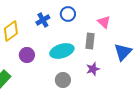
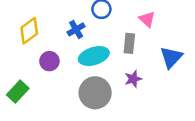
blue cross: (43, 20) -> (76, 29), moved
gray circle: (63, 80) -> (95, 93), size x1.6

